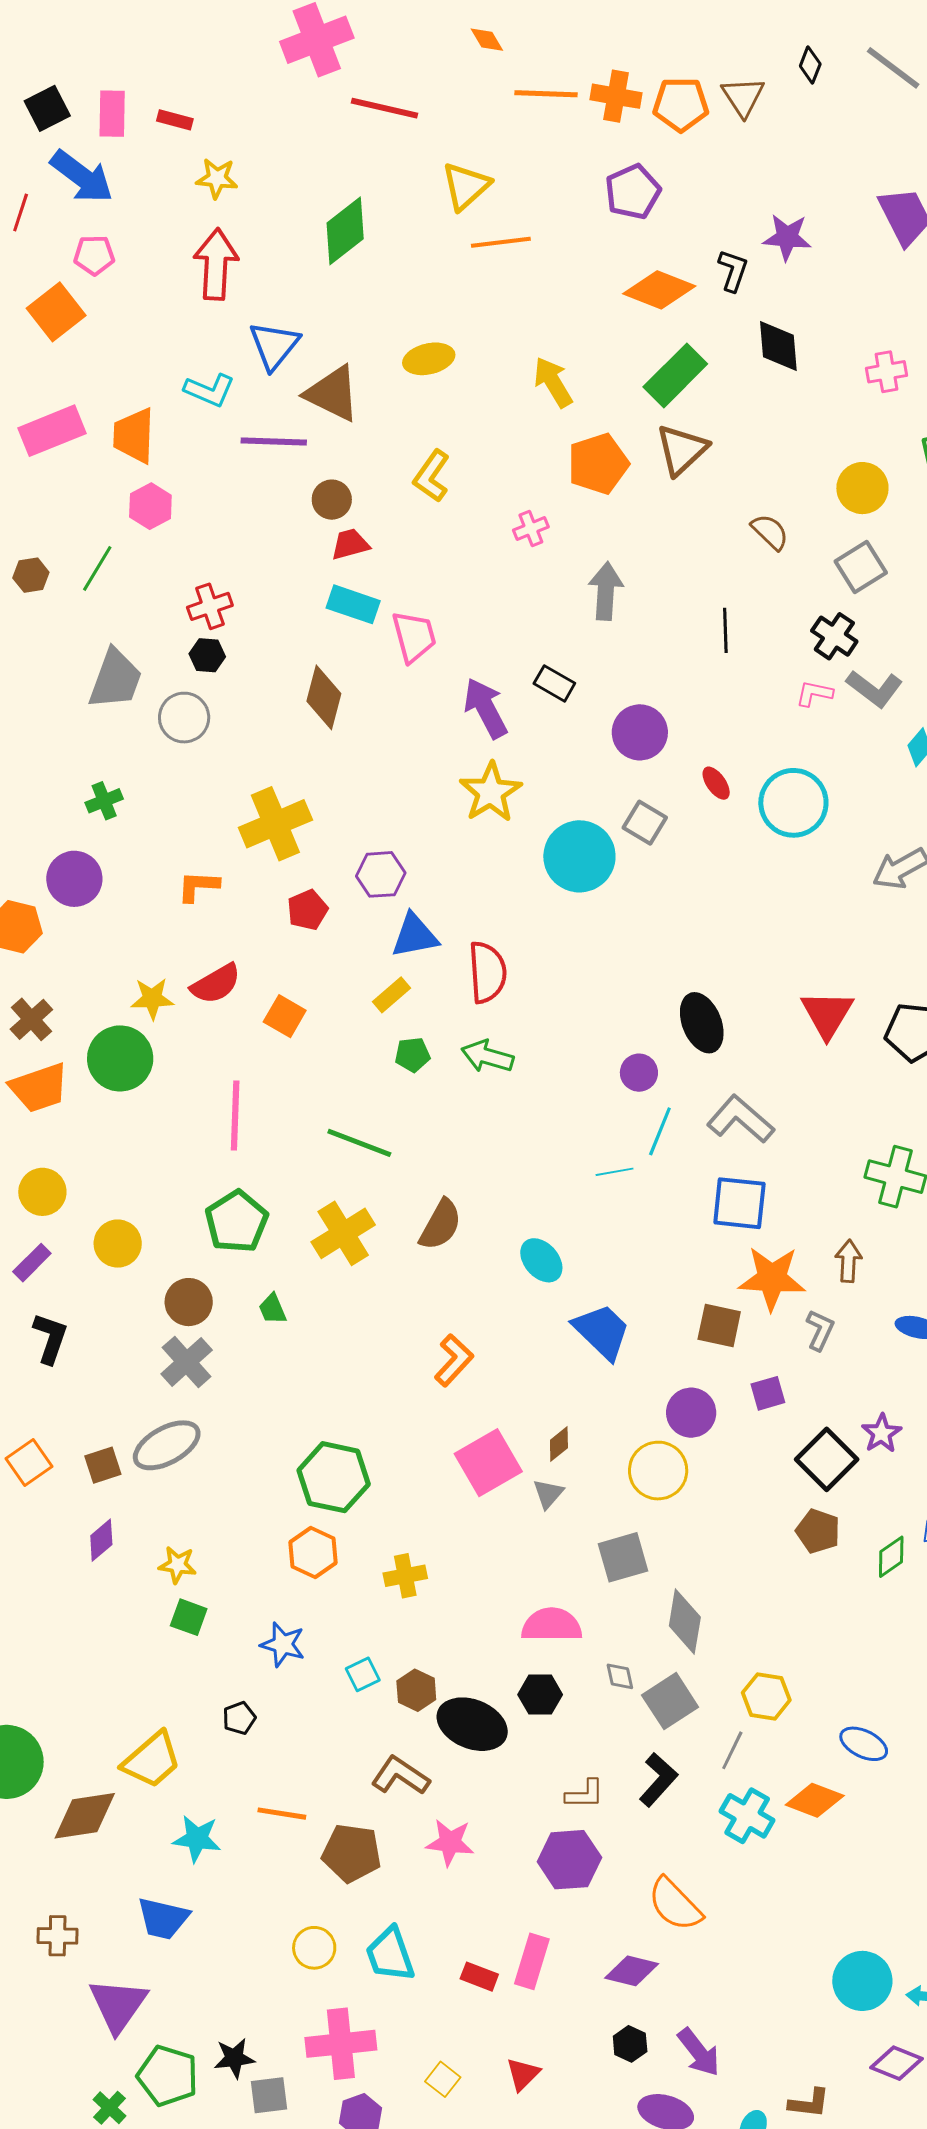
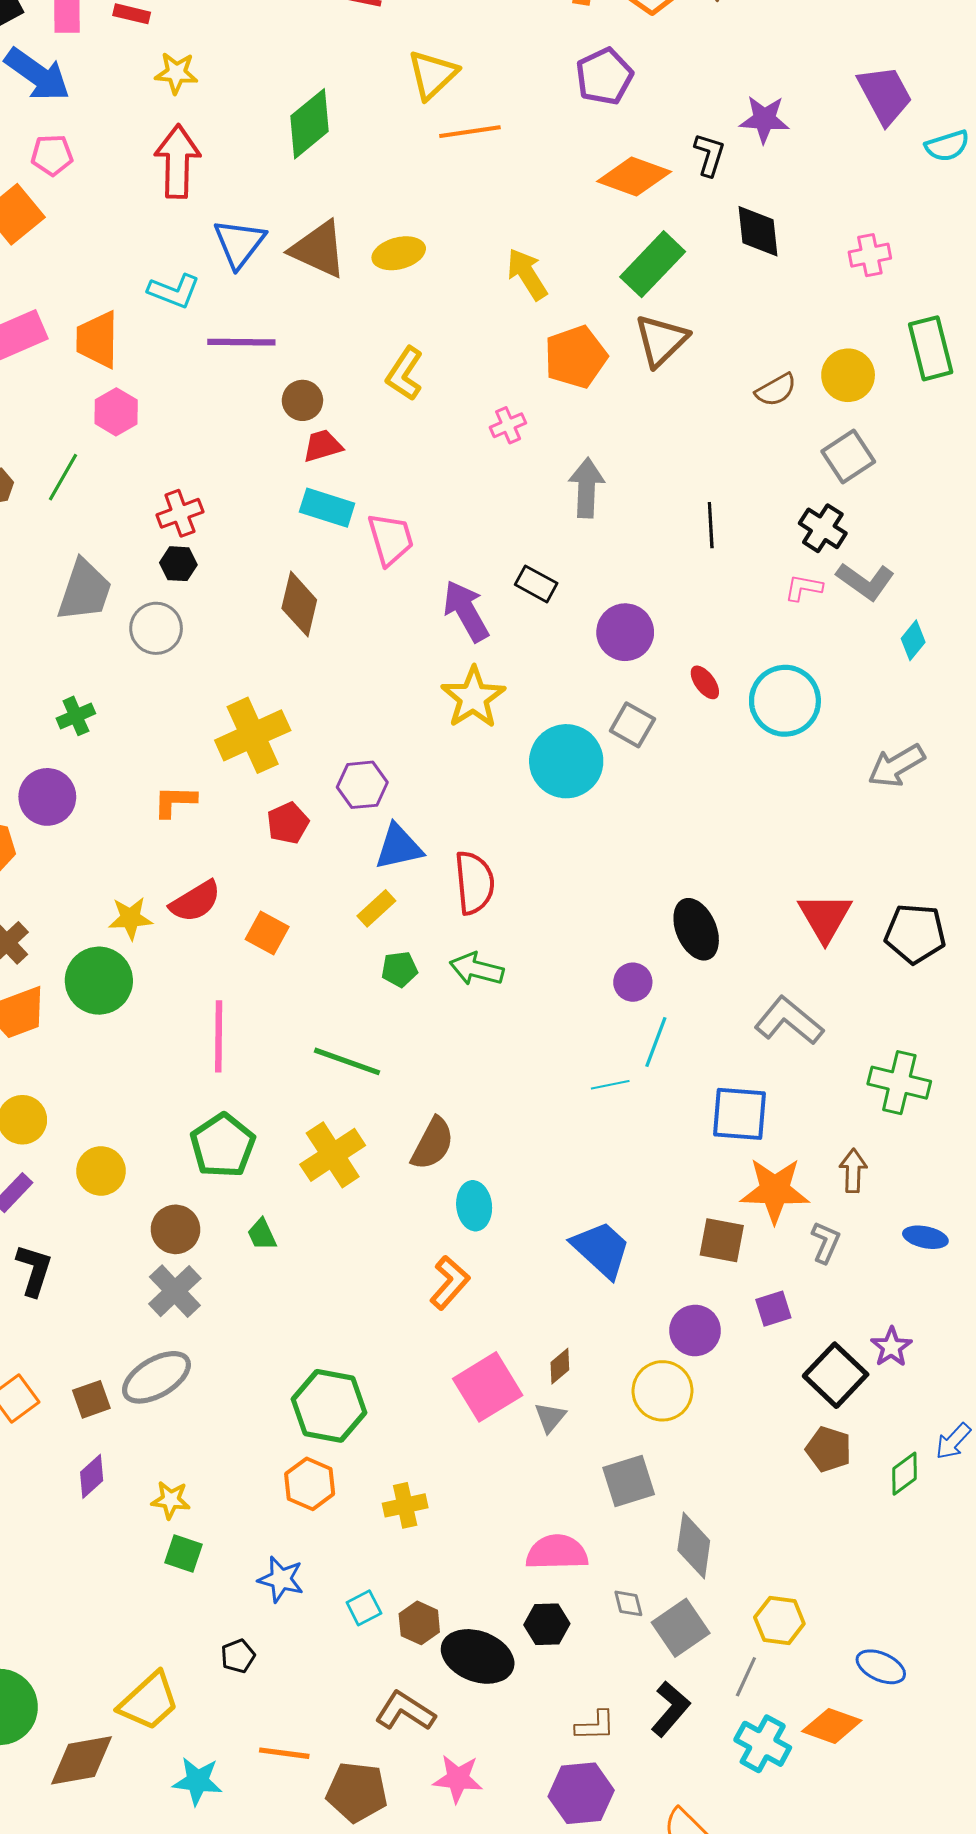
brown triangle: (332, 393) -> (318, 249), moved
brown semicircle: (770, 532) -> (776, 390), moved, turned 108
gray L-shape: (740, 1119) -> (789, 1021), moved
cyan ellipse: (541, 1260) -> (474, 1206), moved, turned 36

